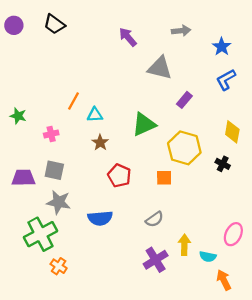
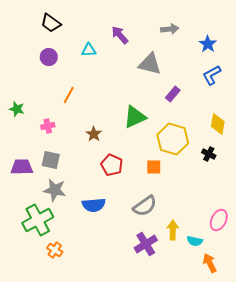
purple circle: (14, 25) -> (49, 57), moved
cyan triangle: (95, 115) -> (89, 50), moved
gray semicircle: (155, 219) -> (145, 206), size x1.4

